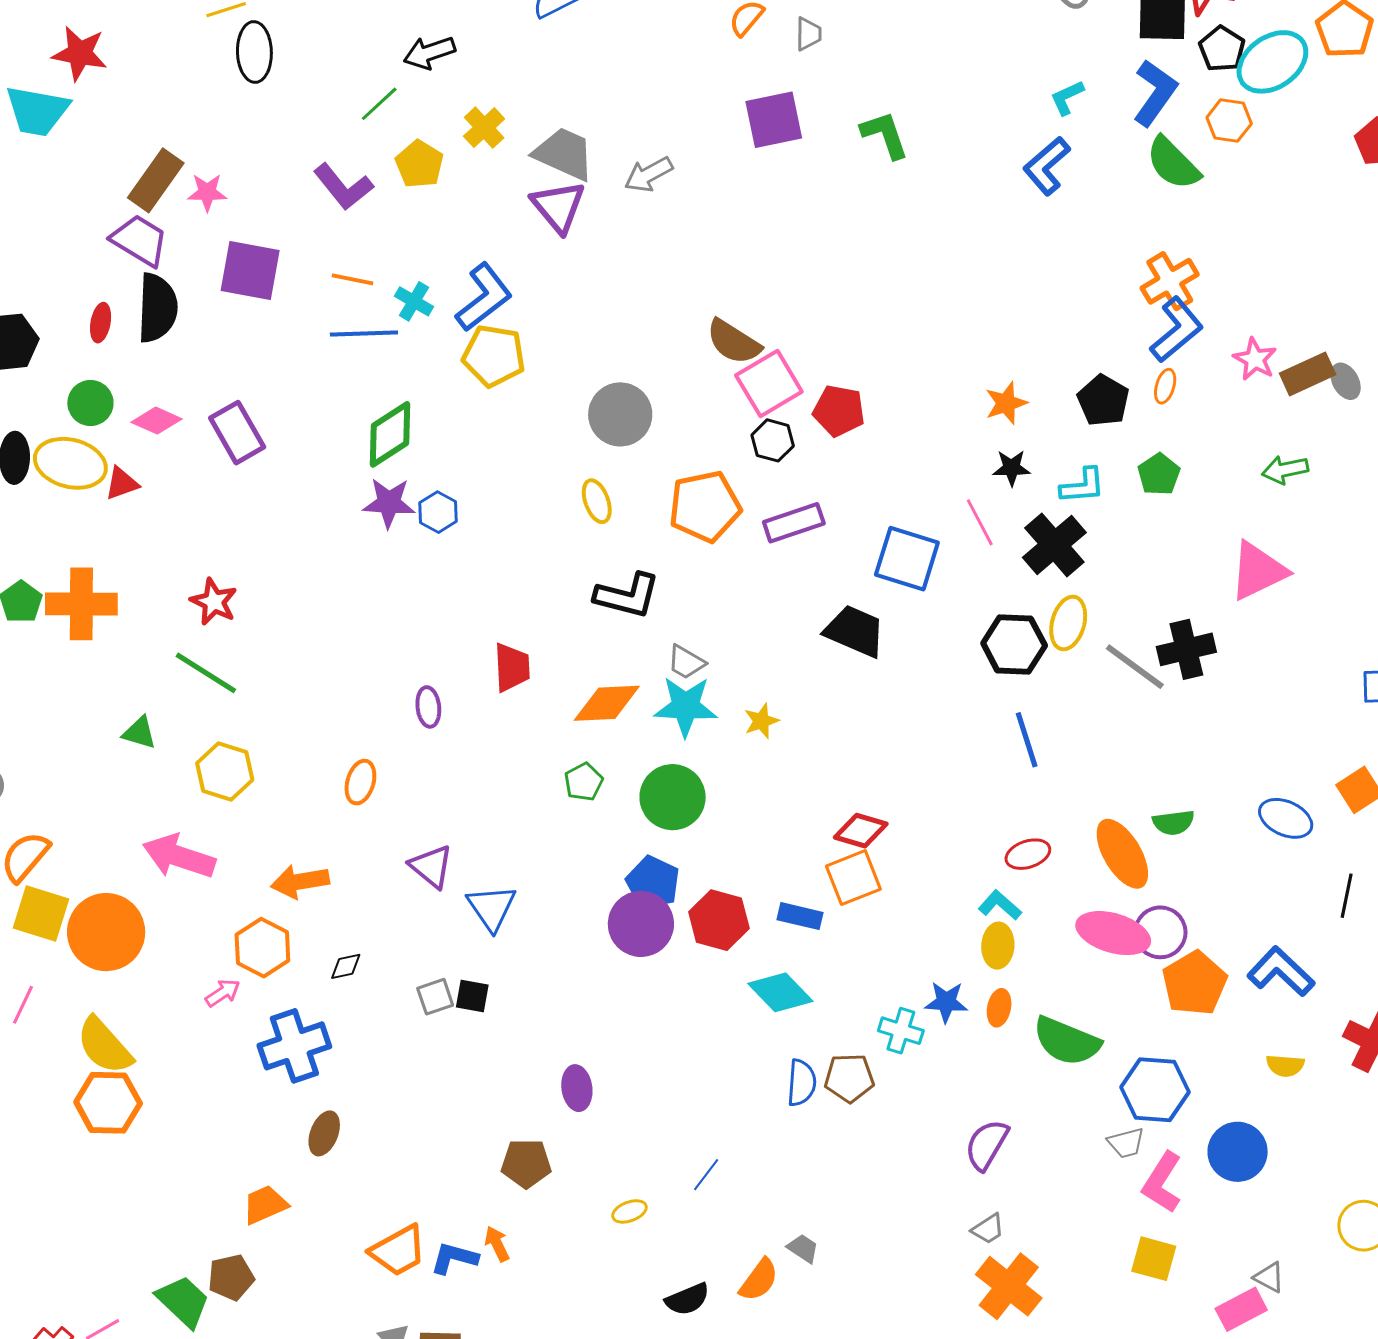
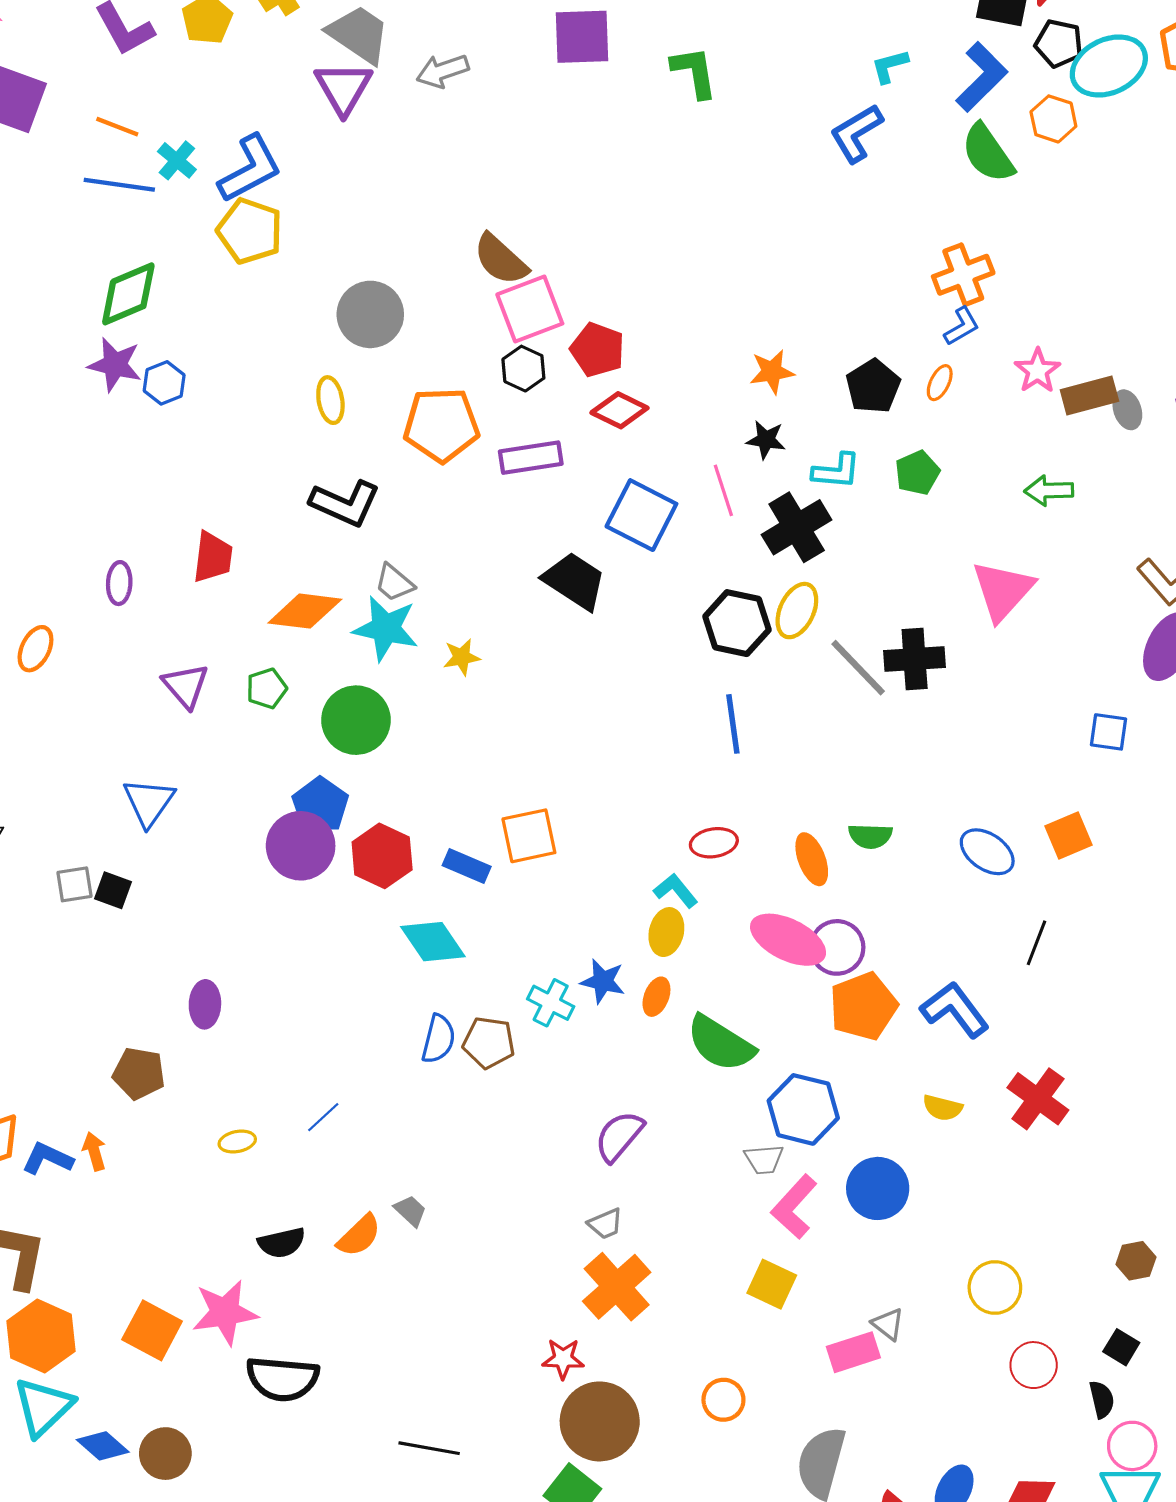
black pentagon: (1222, 49) -> (1059, 43), turned -30
blue L-shape: (1177, 330) -> (962, 326), size x0.6
pink triangle: (1258, 571) -> (1003, 591), turned -32
red diamond: (861, 831) -> (619, 410), moved
orange ellipse: (1122, 854) -> (812, 859), size x0.7
purple triangle: (431, 866) -> (186, 686), moved

